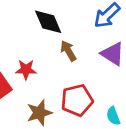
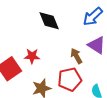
brown arrow: (68, 51) -> (76, 56), moved

